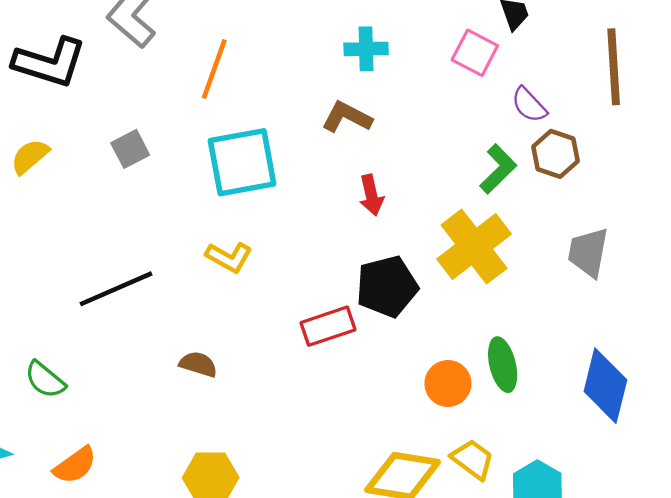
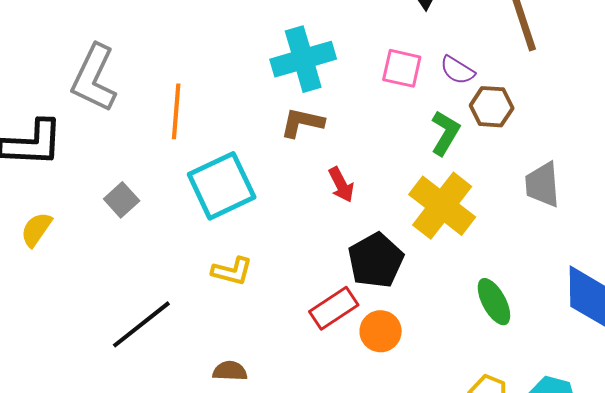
cyan cross: (366, 49) -> (303, 59), size x1.6
pink square: (475, 53) -> (402, 68), moved
orange circle: (448, 384) -> (381, 331), moved

